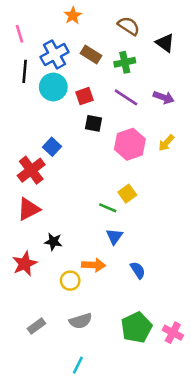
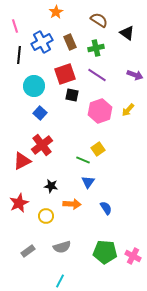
brown rectangle: (91, 55) -> (70, 42), turned 35
cyan circle: (53, 87) -> (34, 86), moved
red square: (84, 96) -> (65, 74), size x1.5
purple arrow: (164, 97) -> (135, 75), moved
red cross: (31, 170) -> (42, 145), moved
black star: (53, 242) -> (51, 186), moved
yellow circle: (70, 281) -> (46, 216), moved
green pentagon: (136, 327) -> (105, 252), turned 30

